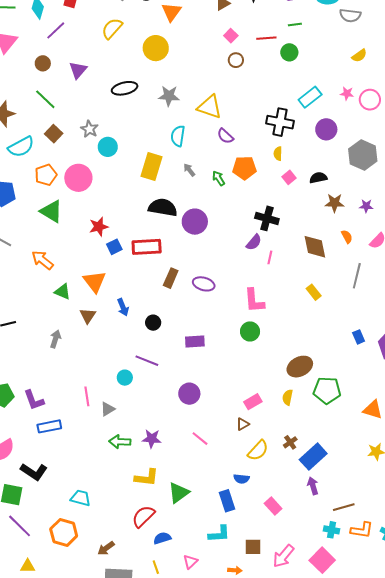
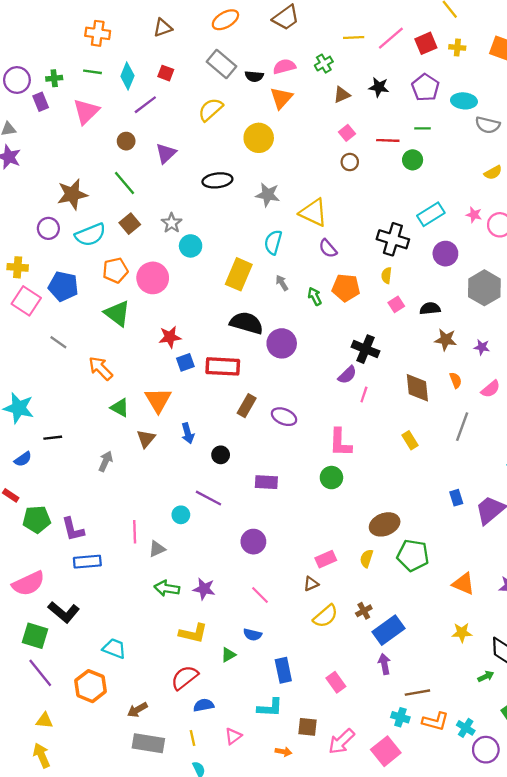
blue semicircle: (241, 479) -> (253, 635), moved
green triangle: (179, 493) -> (228, 655), size x0.6

